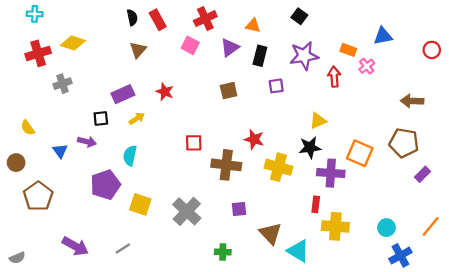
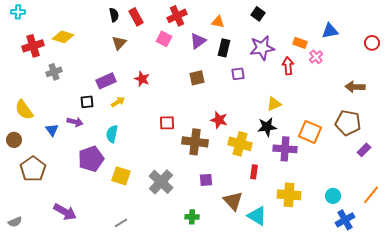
cyan cross: (35, 14) -> (18, 12), moved
yellow semicircle: (28, 128) -> (24, 110), size x1.5
red rectangle: (316, 204) -> (254, 172), moved
gray line: (123, 248) -> (121, 223), moved

